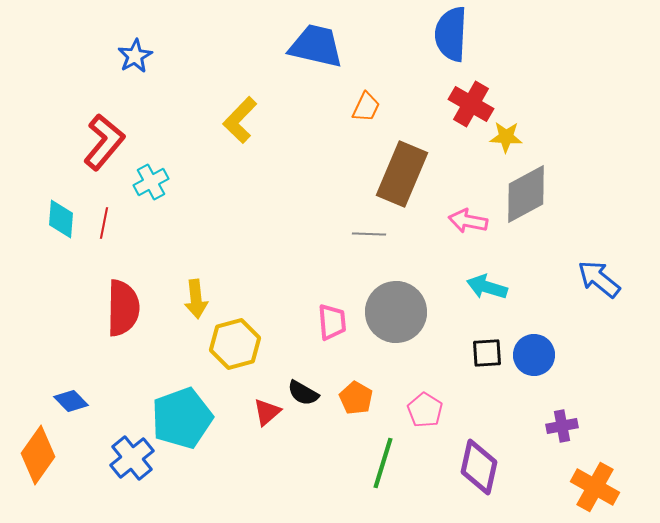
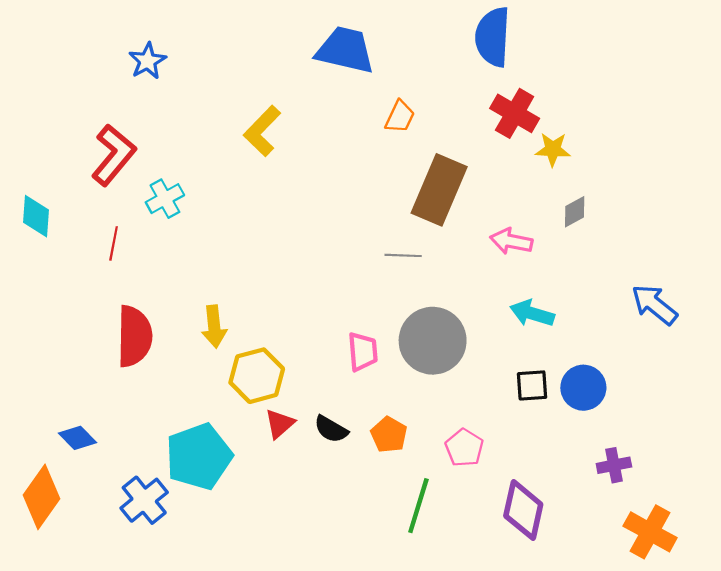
gray diamond: (526, 194) -> (575, 212), size x0.5
cyan diamond: (61, 219) -> (36, 216), moved
red triangle: (267, 412) -> (280, 424), moved

